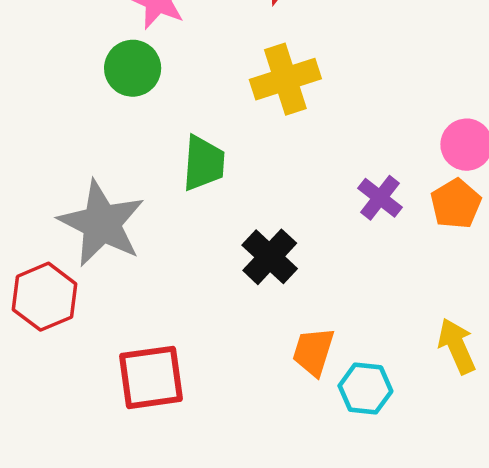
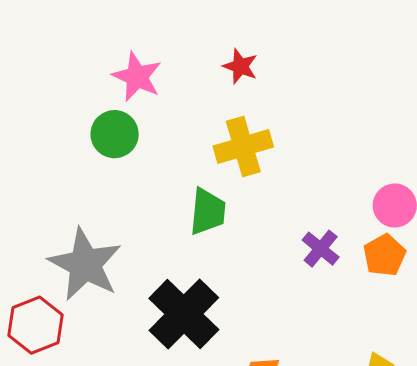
green trapezoid: (204, 163) -> (208, 212), moved
black cross: (270, 257) -> (184, 314), moved, size x1.5

